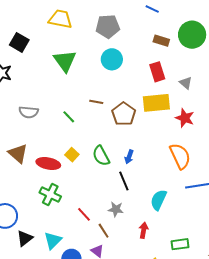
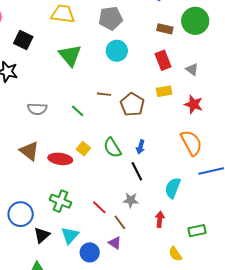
yellow rectangle: (156, 103) -> (164, 91), size x0.6
green cross: (50, 194) -> (60, 201), moved

